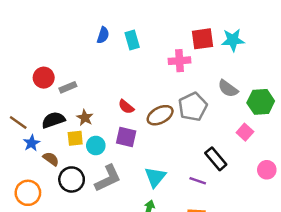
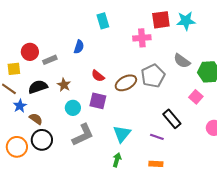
blue semicircle: (103, 35) -> (79, 47), moved
yellow square: (75, 138) -> (14, 69), moved
black circle: (72, 179) -> (42, 140), moved

